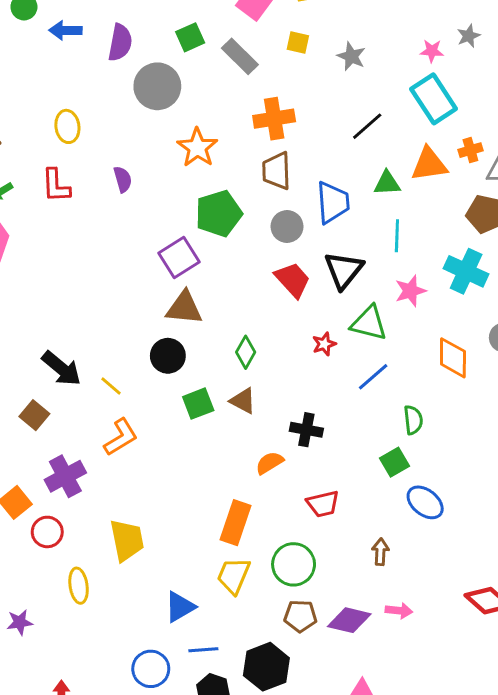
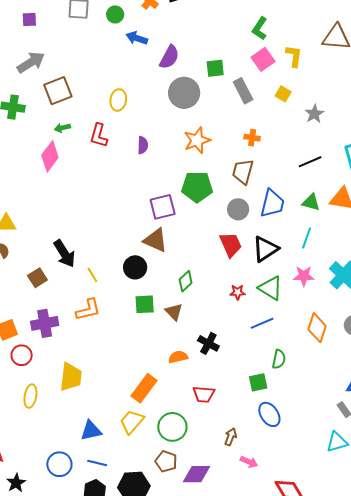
orange cross: (274, 119) -> (252, 138), size x0.6
pink arrow: (399, 611) -> (249, 462), moved
purple diamond: (349, 620) -> (197, 474), turned -32

